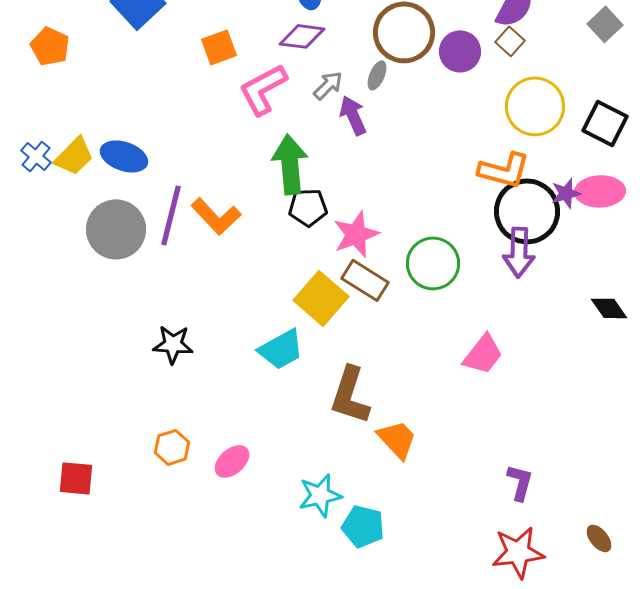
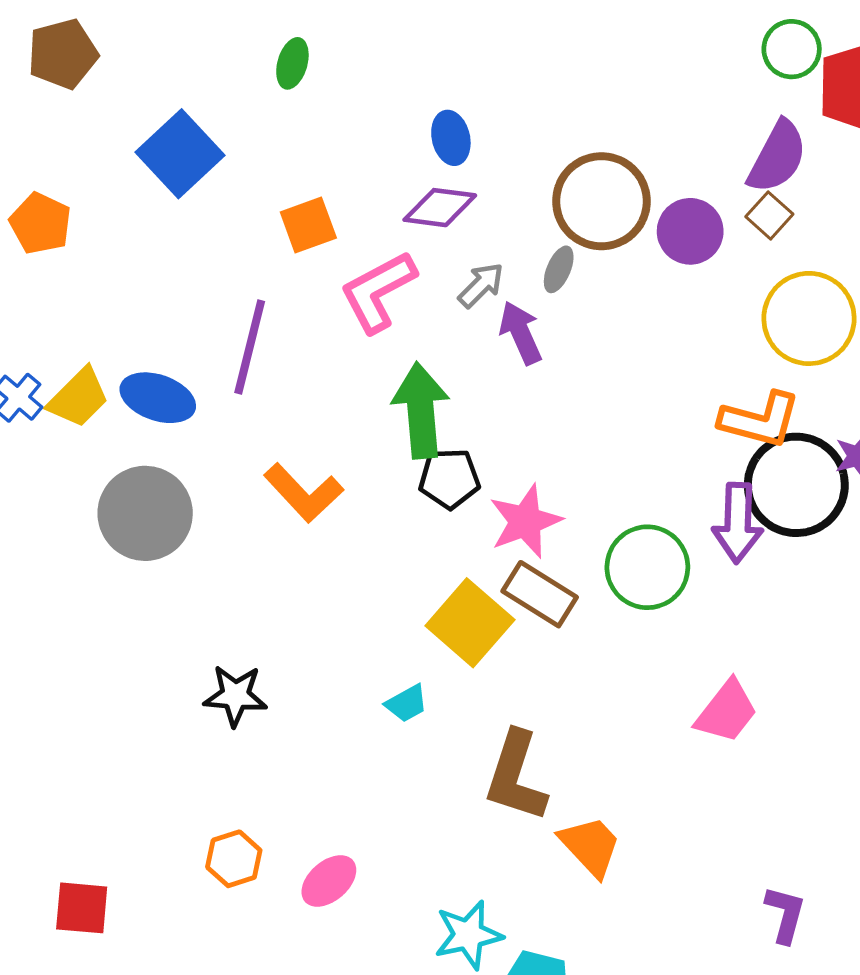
purple line: (171, 215) -> (250, 347), moved
purple arrow: (519, 252) -> (738, 523), moved
cyan trapezoid: (281, 349) -> (407, 704), size x0.6

